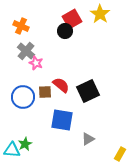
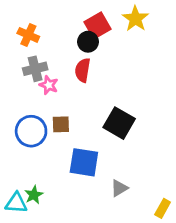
gray cross: (26, 51) -> (35, 69), turned 36
red semicircle: (61, 85) -> (83, 70), moved, turned -120
black square: (88, 91) -> (119, 123), turned -35

